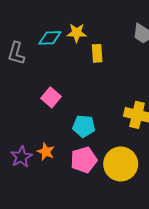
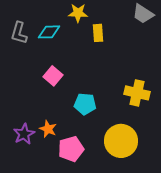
cyan diamond: (50, 38) -> (49, 32), moved
pink pentagon: (84, 160) -> (71, 149), moved

